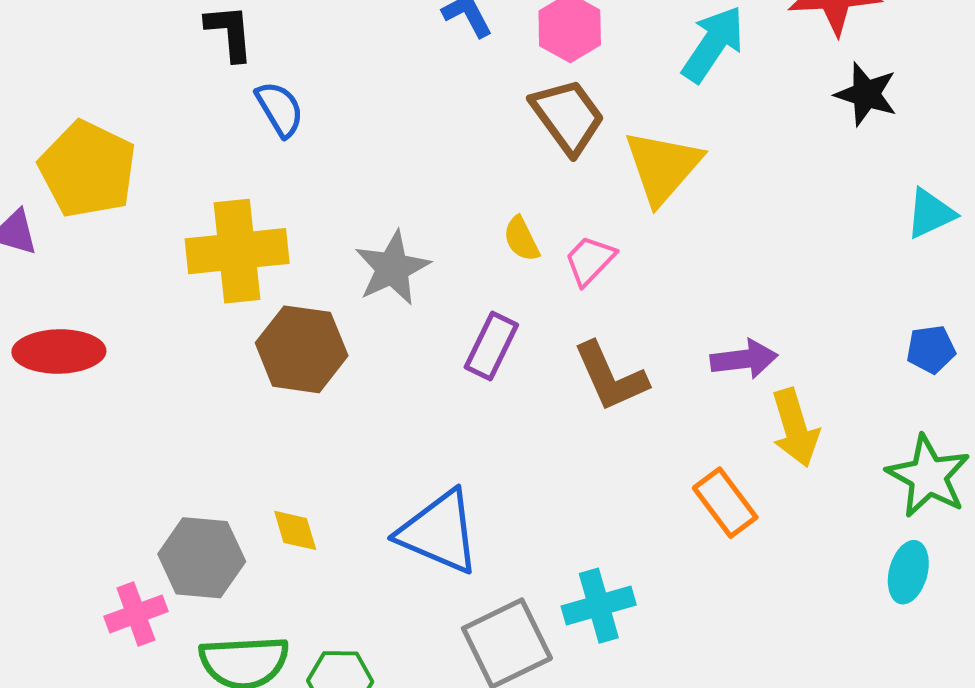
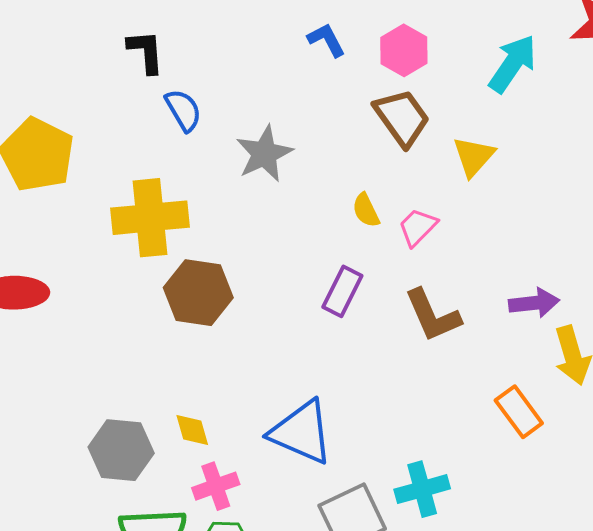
yellow triangle: (663, 167) -> (474, 156), size x0.7
gray star: (392, 268) -> (264, 154), moved
pink cross: (136, 614) -> (216, 486), moved

